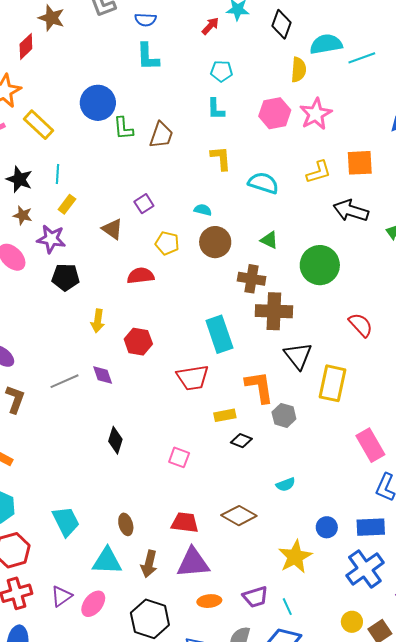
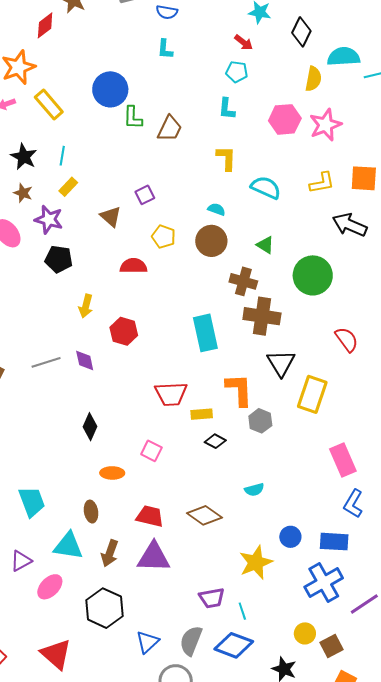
red arrow: (210, 26) -> (244, 42), moved, turned 78
cyan L-shape: (148, 57) -> (165, 49), size x0.7
cyan semicircle: (203, 210) -> (217, 209), moved
red trapezoid: (193, 378) -> (171, 394), moved
purple triangle: (61, 596) -> (21, 561), moved
orange ellipse: (209, 601) -> (112, 473), moved

